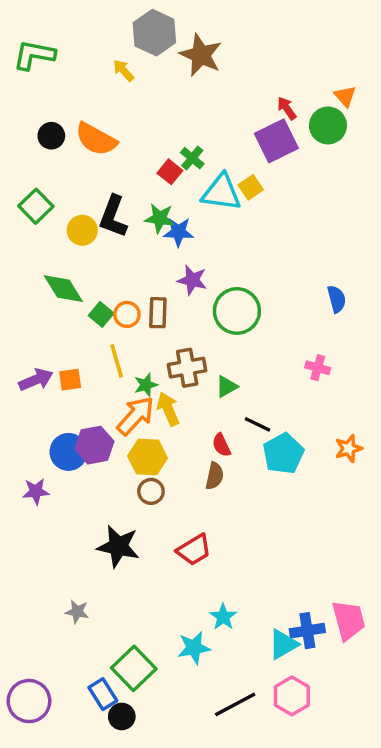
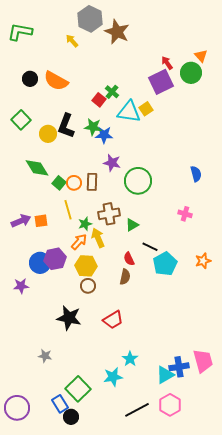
orange arrow: (136, 416) -> (79, 242), size x0.7

